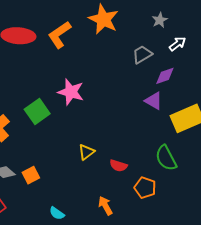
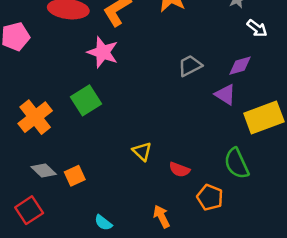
white arrow: (177, 44) -> (257, 28), turned 72
gray trapezoid: (142, 54) -> (190, 66), moved
pink star: (71, 92) -> (103, 52), moved
yellow triangle: (86, 152) -> (142, 151), turned -42

